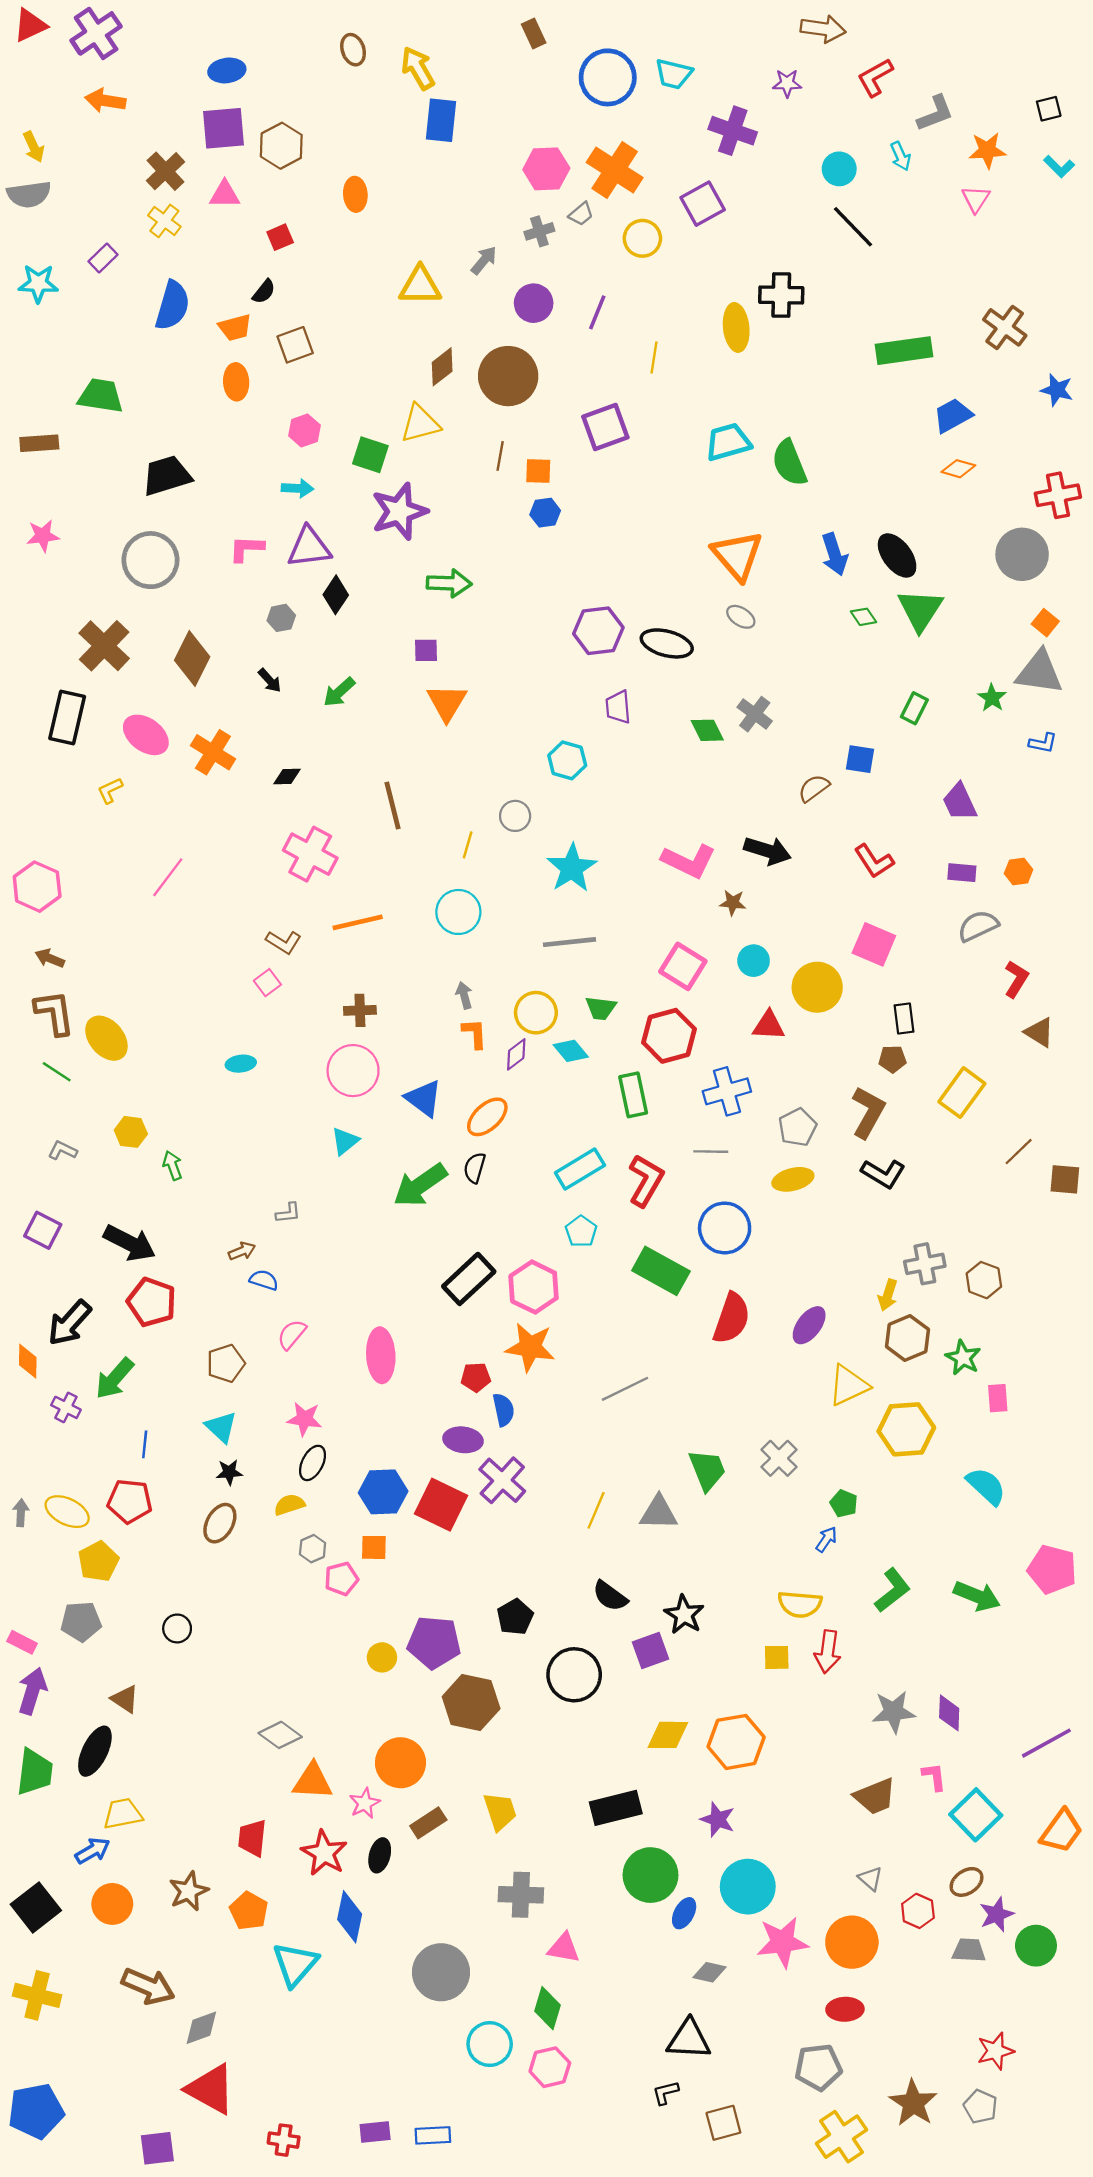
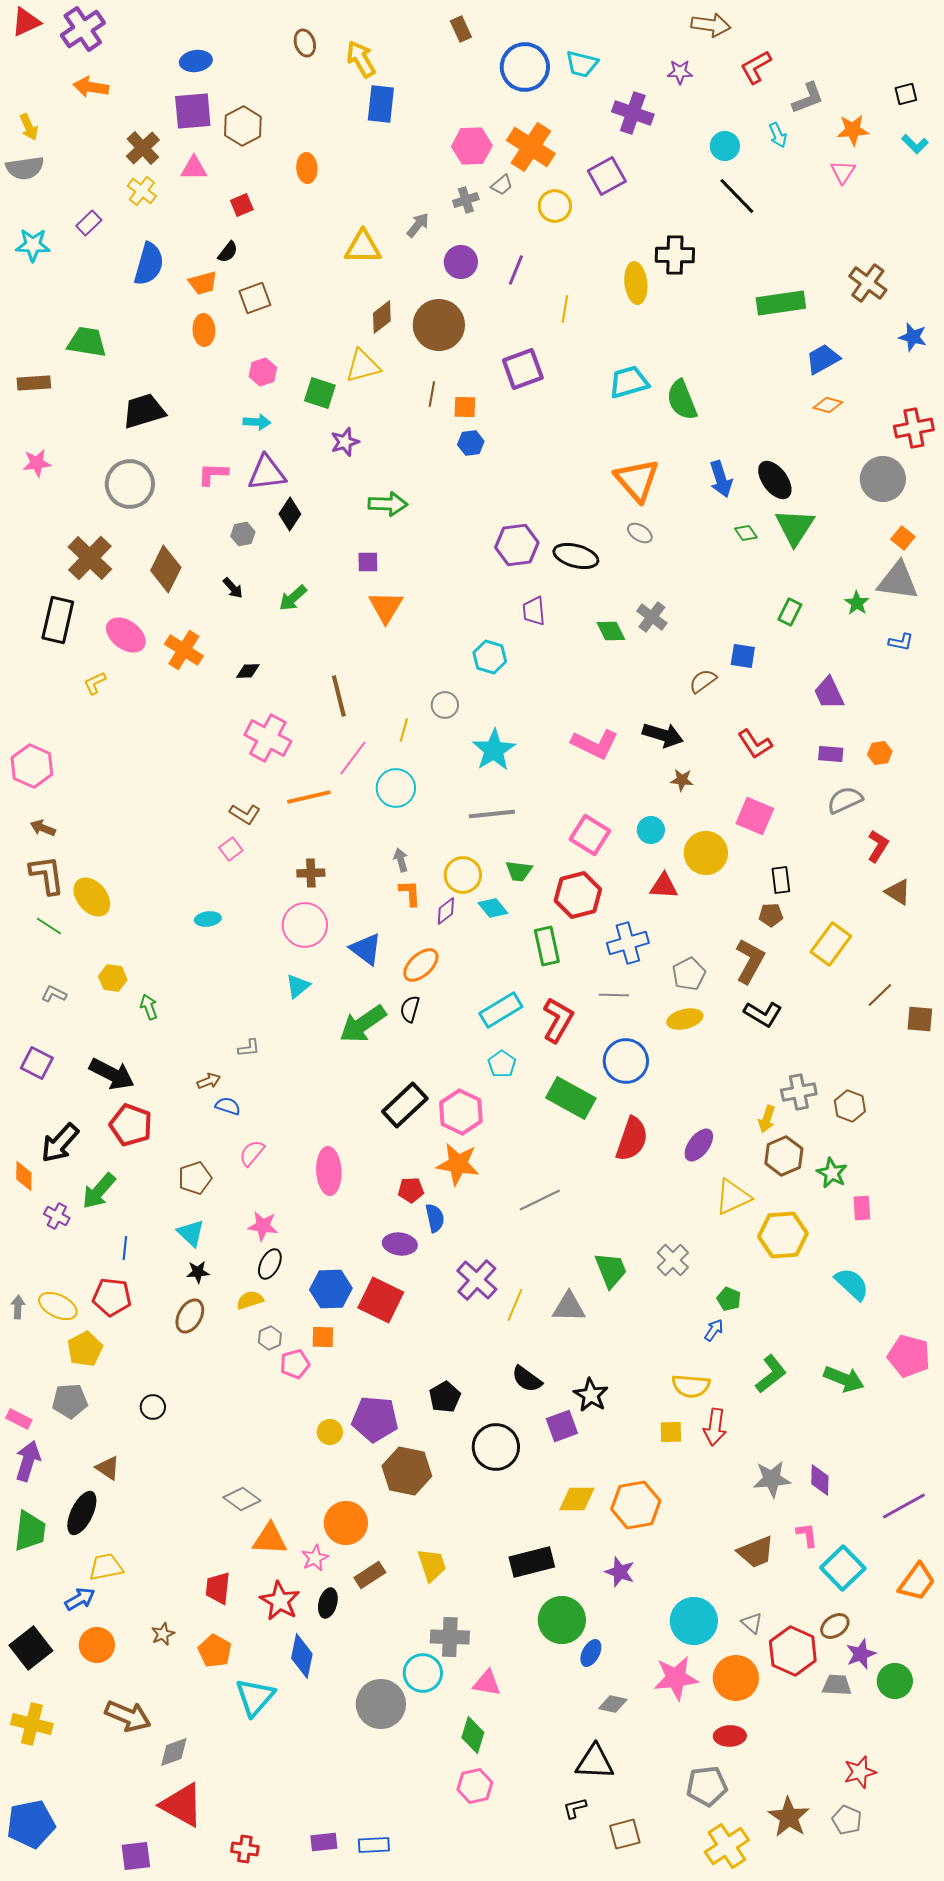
purple star: (399, 511) -> (345, 442), size x0.6
pink line: (168, 877) -> (353, 758), moved
brown star: (733, 903) -> (682, 780), moved
purple cross: (502, 1480) -> (477, 1280), moved
cyan circle: (748, 1887) -> (694, 1621), moved
brown star: (189, 1891) -> (163, 1634), size x0.7
red hexagon: (918, 1911) -> (793, 1651), size x1.6
cyan circle: (490, 2044) -> (423, 1673), moved

